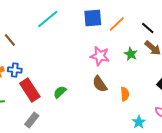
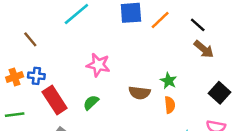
green star: (131, 54) -> (169, 81), moved
pink star: (100, 56) -> (98, 65), moved
brown semicircle: (100, 84) -> (139, 93), turned -48

